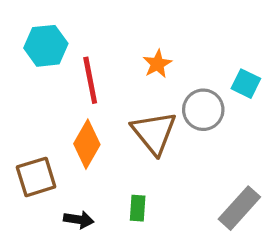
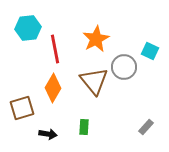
orange star: (157, 64) -> (96, 39), size x1.5
gray rectangle: (239, 208) -> (146, 127), size x0.6

